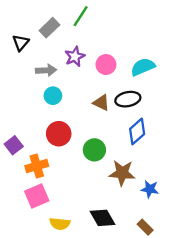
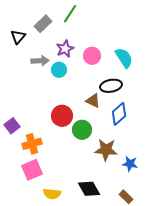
cyan semicircle: (143, 67) -> (124, 58), turned 80
cyan circle: (53, 96) -> (59, 70), moved
brown triangle: (101, 103) -> (93, 101), moved
red circle: (59, 134) -> (62, 116), moved

